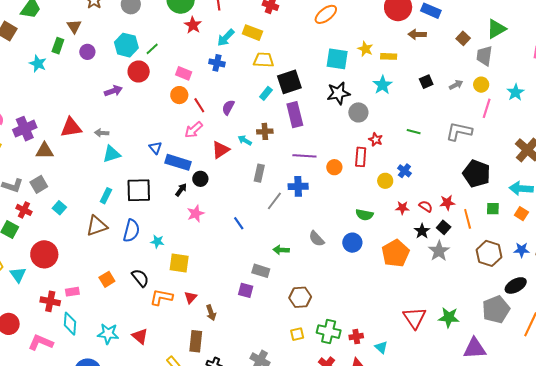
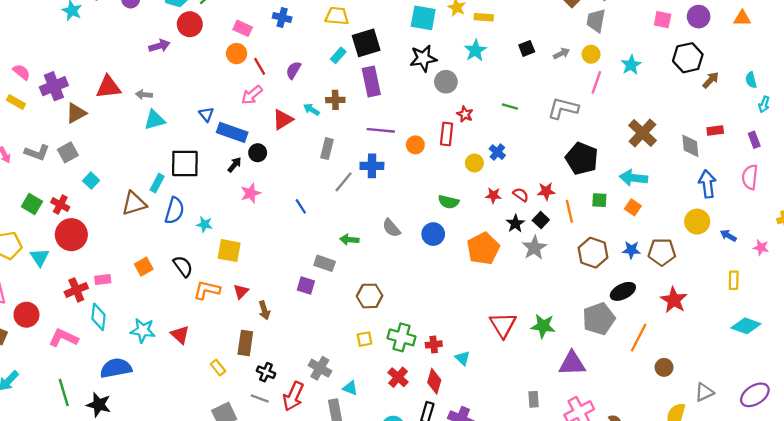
brown triangle: (44, 151) -> (76, 113), turned -30
cyan rectangle: (106, 196) -> (157, 183), moved
red cross: (24, 210) -> (60, 205), moved
red cross: (50, 301) -> (76, 290), turned -36

